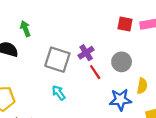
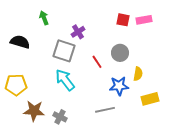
green arrow: (25, 29) -> (44, 18), moved
purple cross: (86, 53) -> (78, 32), moved
cyan arrow: (59, 93) -> (65, 80), size x1.6

